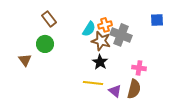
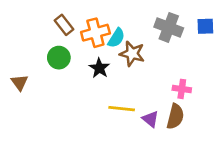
orange cross: (105, 25) -> (95, 33), moved, size x1.5
gray cross: (121, 35) -> (169, 27), moved
brown triangle: (25, 60) -> (20, 82), moved
black star: (100, 62) -> (99, 68), moved

